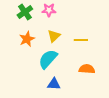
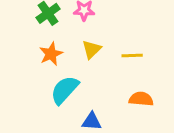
cyan semicircle: (48, 59) -> (65, 90), moved

